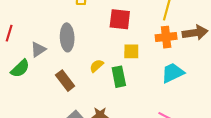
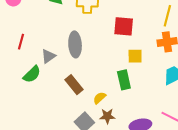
yellow semicircle: (97, 66) -> (100, 98), moved

